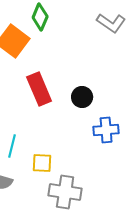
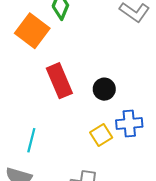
yellow square: (42, 163) -> (101, 135), moved, turned -35

